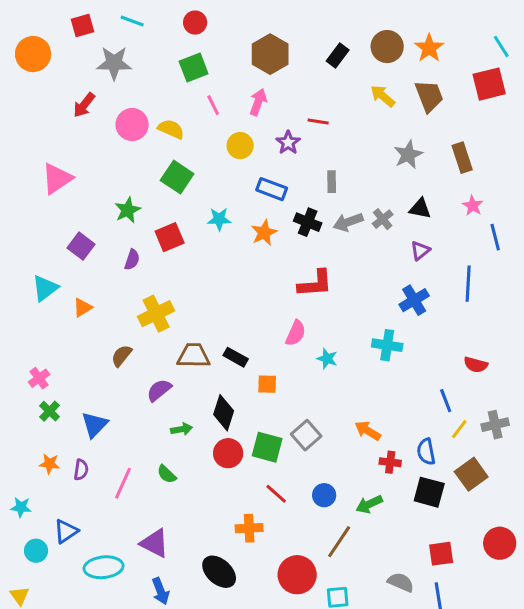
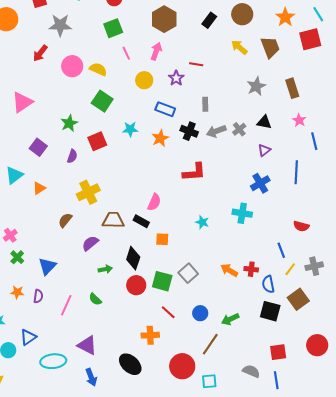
orange star: (429, 48) -> (285, 17), moved
pink semicircle: (296, 333) -> (154, 202), moved
red cross: (390, 462) -> (251, 269), moved

